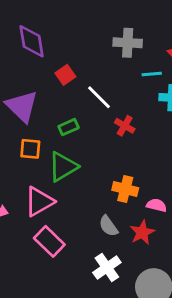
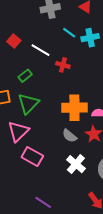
cyan line: (152, 74) -> (69, 33), moved, turned 56
orange cross: (125, 189) -> (74, 108), size x1.4

